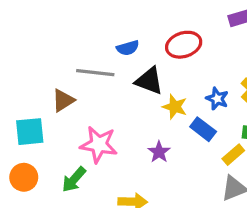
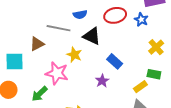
blue star: (217, 99) -> (141, 20), moved
yellow star: (175, 107) -> (74, 55), moved
blue rectangle: (203, 129) -> (115, 61), moved
purple star: (159, 152) -> (102, 81), moved

